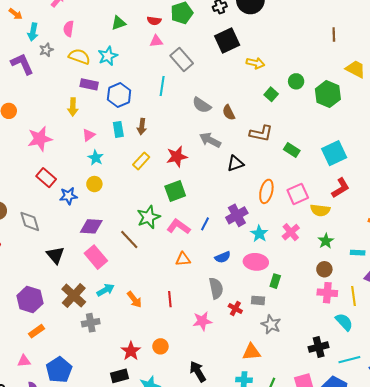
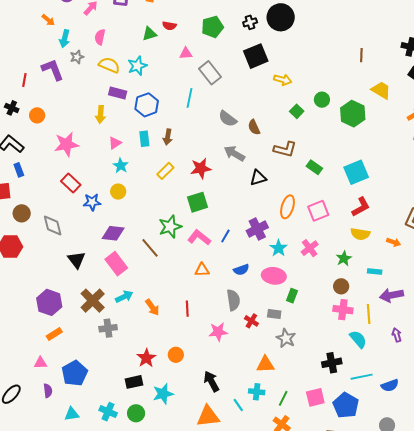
red semicircle: (154, 21) -> (169, 26), moved
yellow semicircle: (320, 210) -> (360, 234), moved

